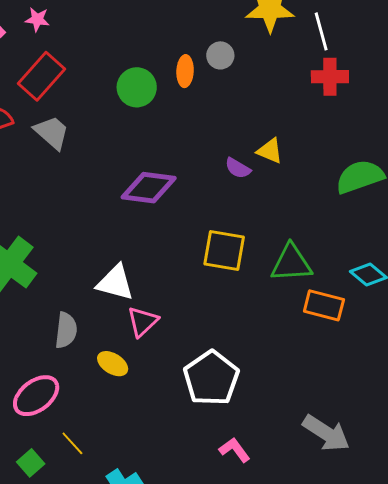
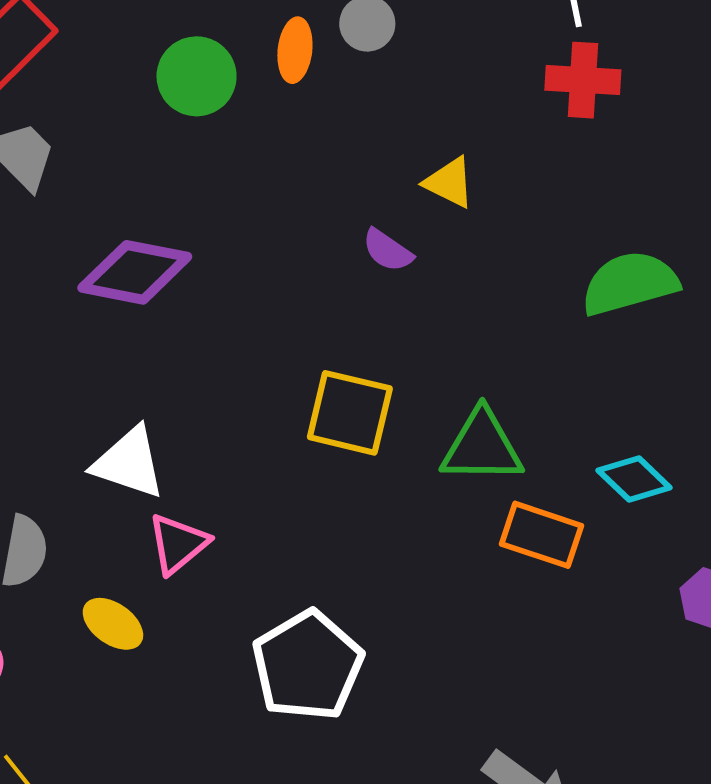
yellow triangle: (270, 151) -> (449, 182), moved
purple diamond: (149, 188) -> (135, 272), moved

